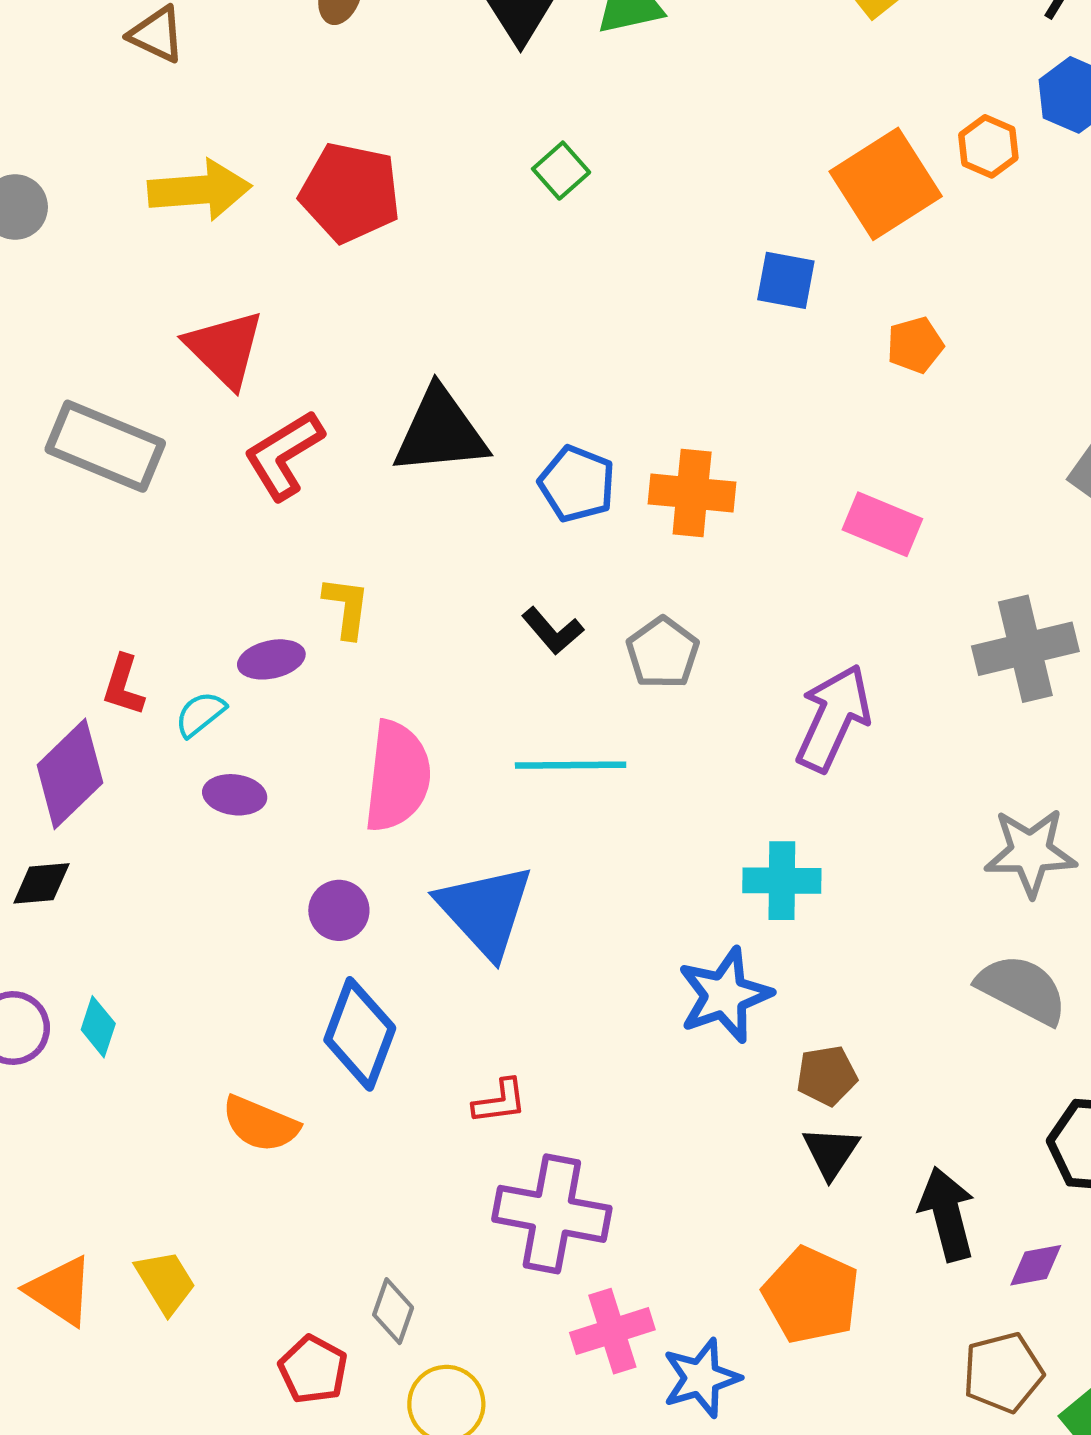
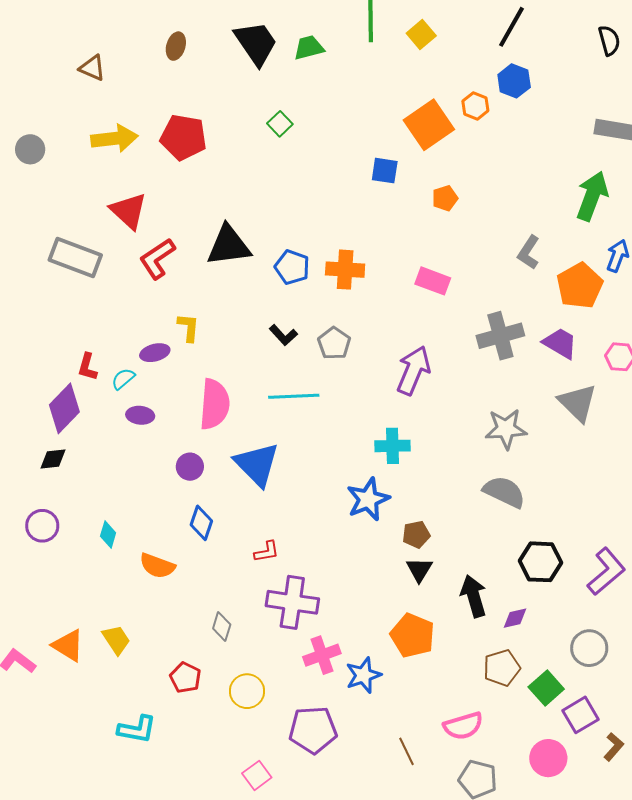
cyan diamond: (98, 1027) -> (108, 534), moved
blue diamond: (360, 1034) -> (201, 523), size x0.7
gray diamond: (393, 1311) -> (222, 626), moved

